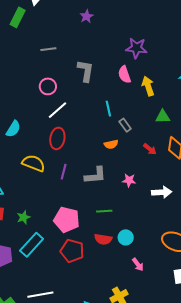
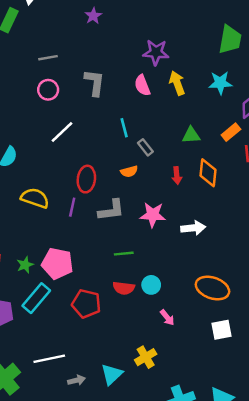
pink circle: (48, 86) -> (48, 90), moved
yellow arrow: (148, 86) -> (177, 83), moved
red ellipse: (57, 138) -> (86, 179), moved
red arrow: (150, 149) -> (177, 176), turned 48
pink star: (129, 180) -> (153, 215), size x1.5
pink pentagon: (67, 220) -> (57, 263), moved

